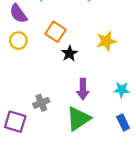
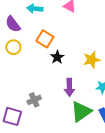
yellow star: (106, 41) -> (92, 60), moved
green triangle: (78, 119) -> (81, 112), moved

